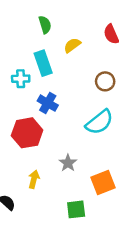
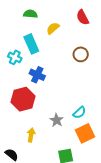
green semicircle: (45, 25) -> (30, 14), turned -64
cyan cross: (21, 79) -> (15, 57), turned 32
cyan semicircle: (99, 122) -> (79, 113), moved, size x0.6

